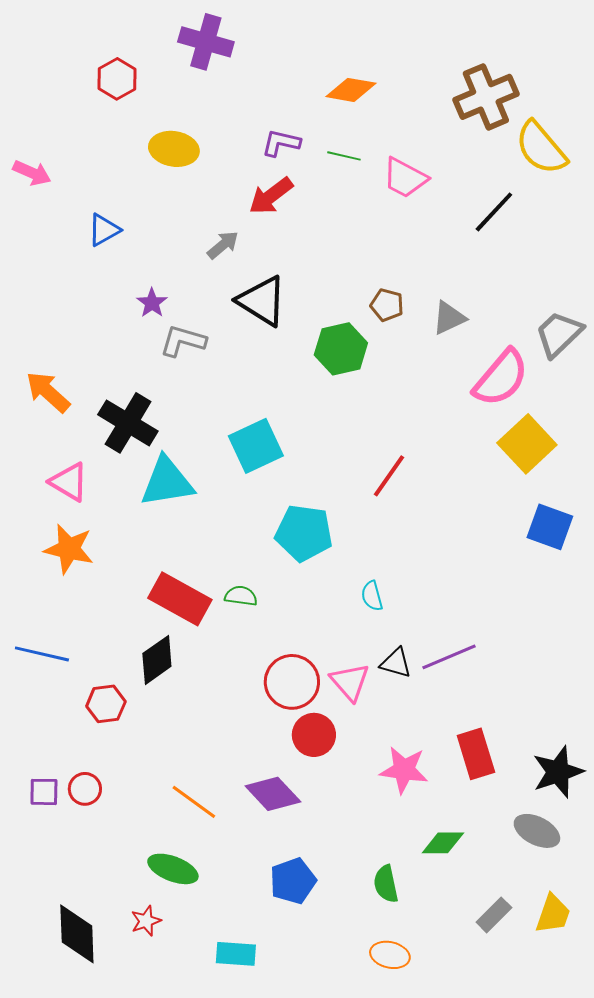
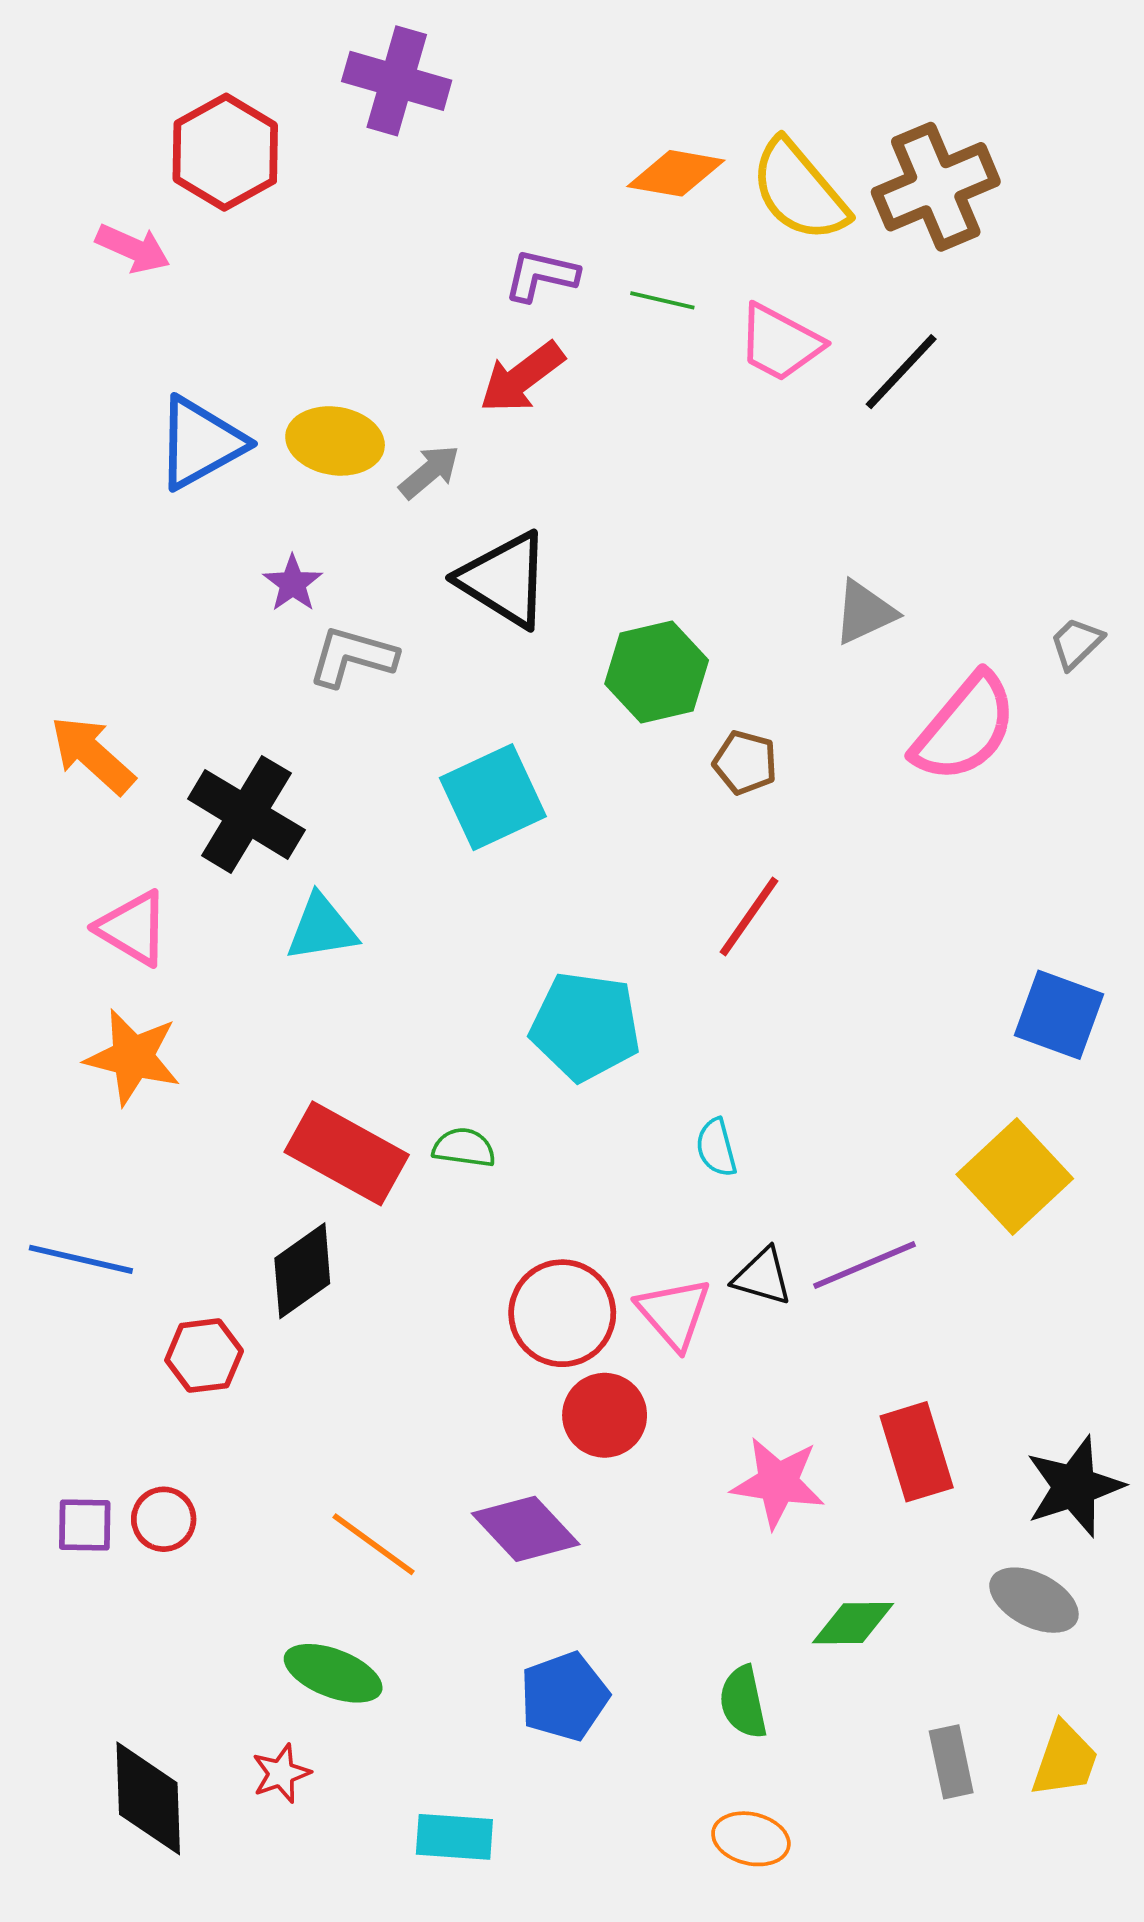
red hexagon: (117, 79) -> (225, 152), size x1.4
yellow semicircle: (541, 148) -> (799, 191), moved
yellow ellipse: (174, 149) -> (335, 441), moved
pink arrow: (32, 173) -> (133, 248), moved
black line: (494, 212) -> (901, 372), moved
blue triangle: (104, 230) -> (200, 443), size x1.5
brown pentagon: (387, 305) -> (745, 763), moved
gray trapezoid: (559, 334) -> (1076, 643), size x0.6
yellow square: (527, 444) -> (1015, 1176), moved
cyan square: (256, 446) -> (493, 797), moved
cyan triangle: (167, 482) -> (322, 928), size x0.7
gray rectangle: (494, 915) -> (951, 1762), turned -57

